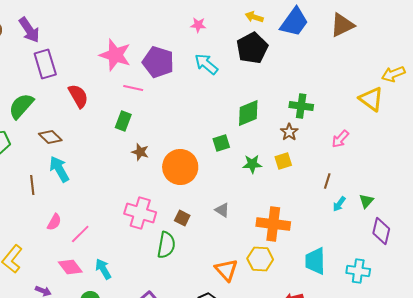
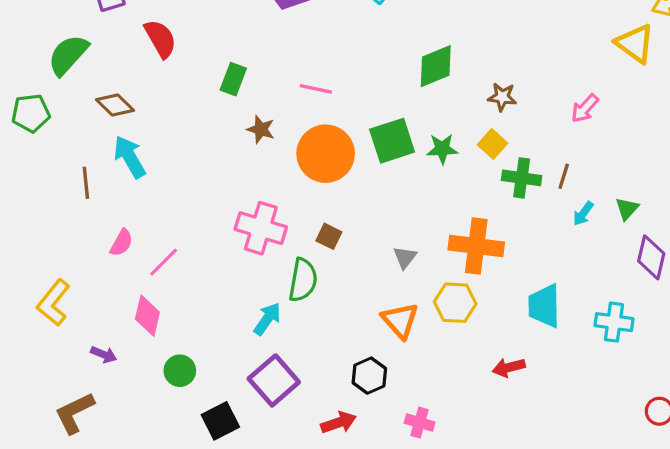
pink line: (133, 88) -> (316, 89), moved
green cross: (301, 106) -> (522, 178), moved
brown star: (289, 132) -> (502, 97), turned -30
green square: (221, 143) -> (392, 141), moved, size x1.6
yellow square: (283, 161) -> (492, 144), turned -30
gray triangle: (222, 210) -> (405, 257), moved, turned 35
pink diamond: (70, 267) -> (147, 316), turned 50
cyan arrow: (103, 269) -> (267, 319), moved, turned 65

